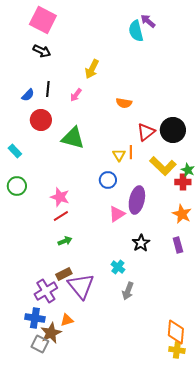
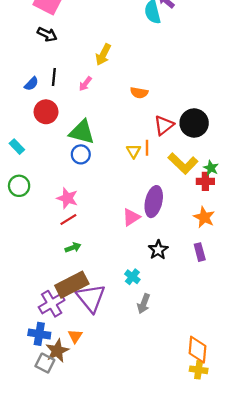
blue circle: (108, 180) -> (81, 154), moved
brown rectangle: (64, 274) -> (72, 285), size x1.8
orange triangle: (67, 320) -> (75, 336), turned -40

